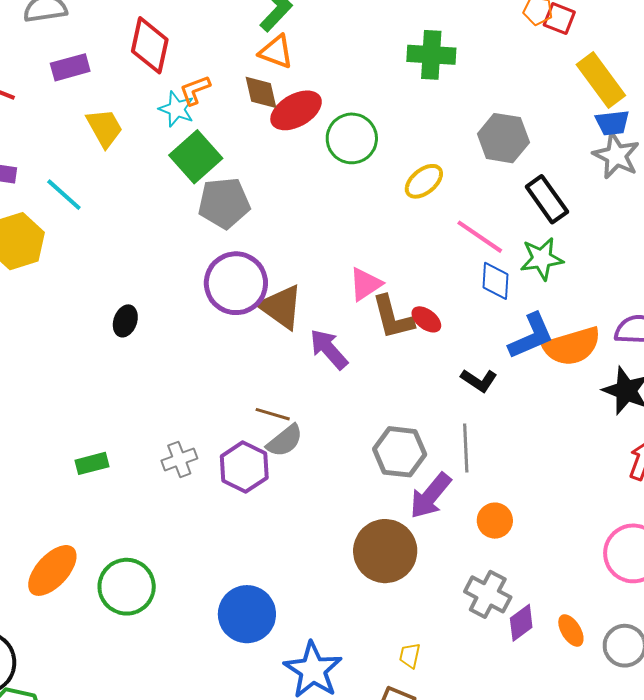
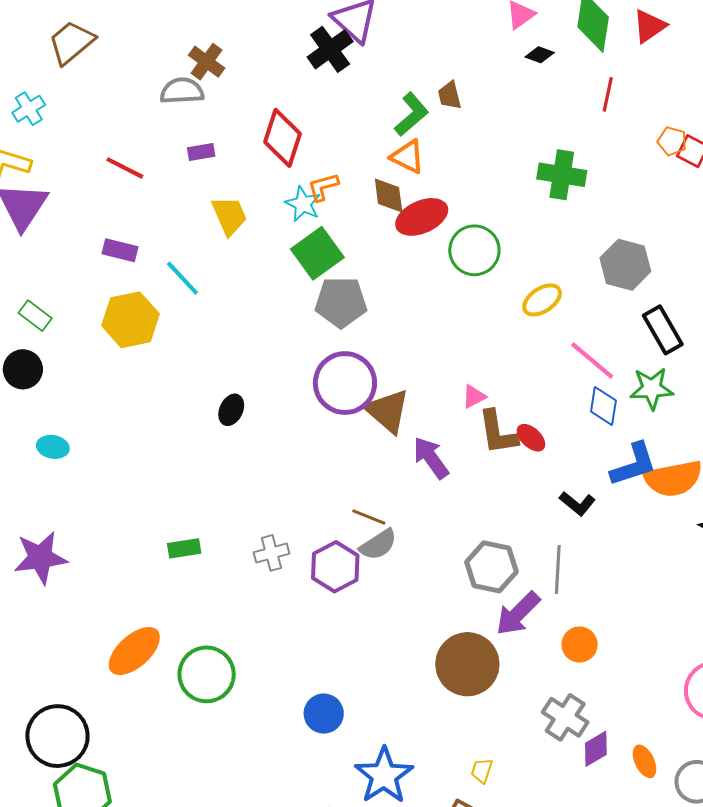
purple rectangle: (70, 67) -> (201, 152), size x0.7
pink triangle: (365, 284) -> (474, 397), size x0.7
blue circle: (247, 614) -> (324, 714), size x0.7

